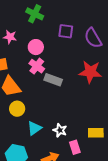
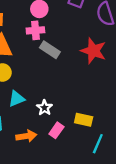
pink cross: (37, 66) -> (35, 30), turned 35
pink rectangle: (75, 147) -> (56, 130), turned 40

